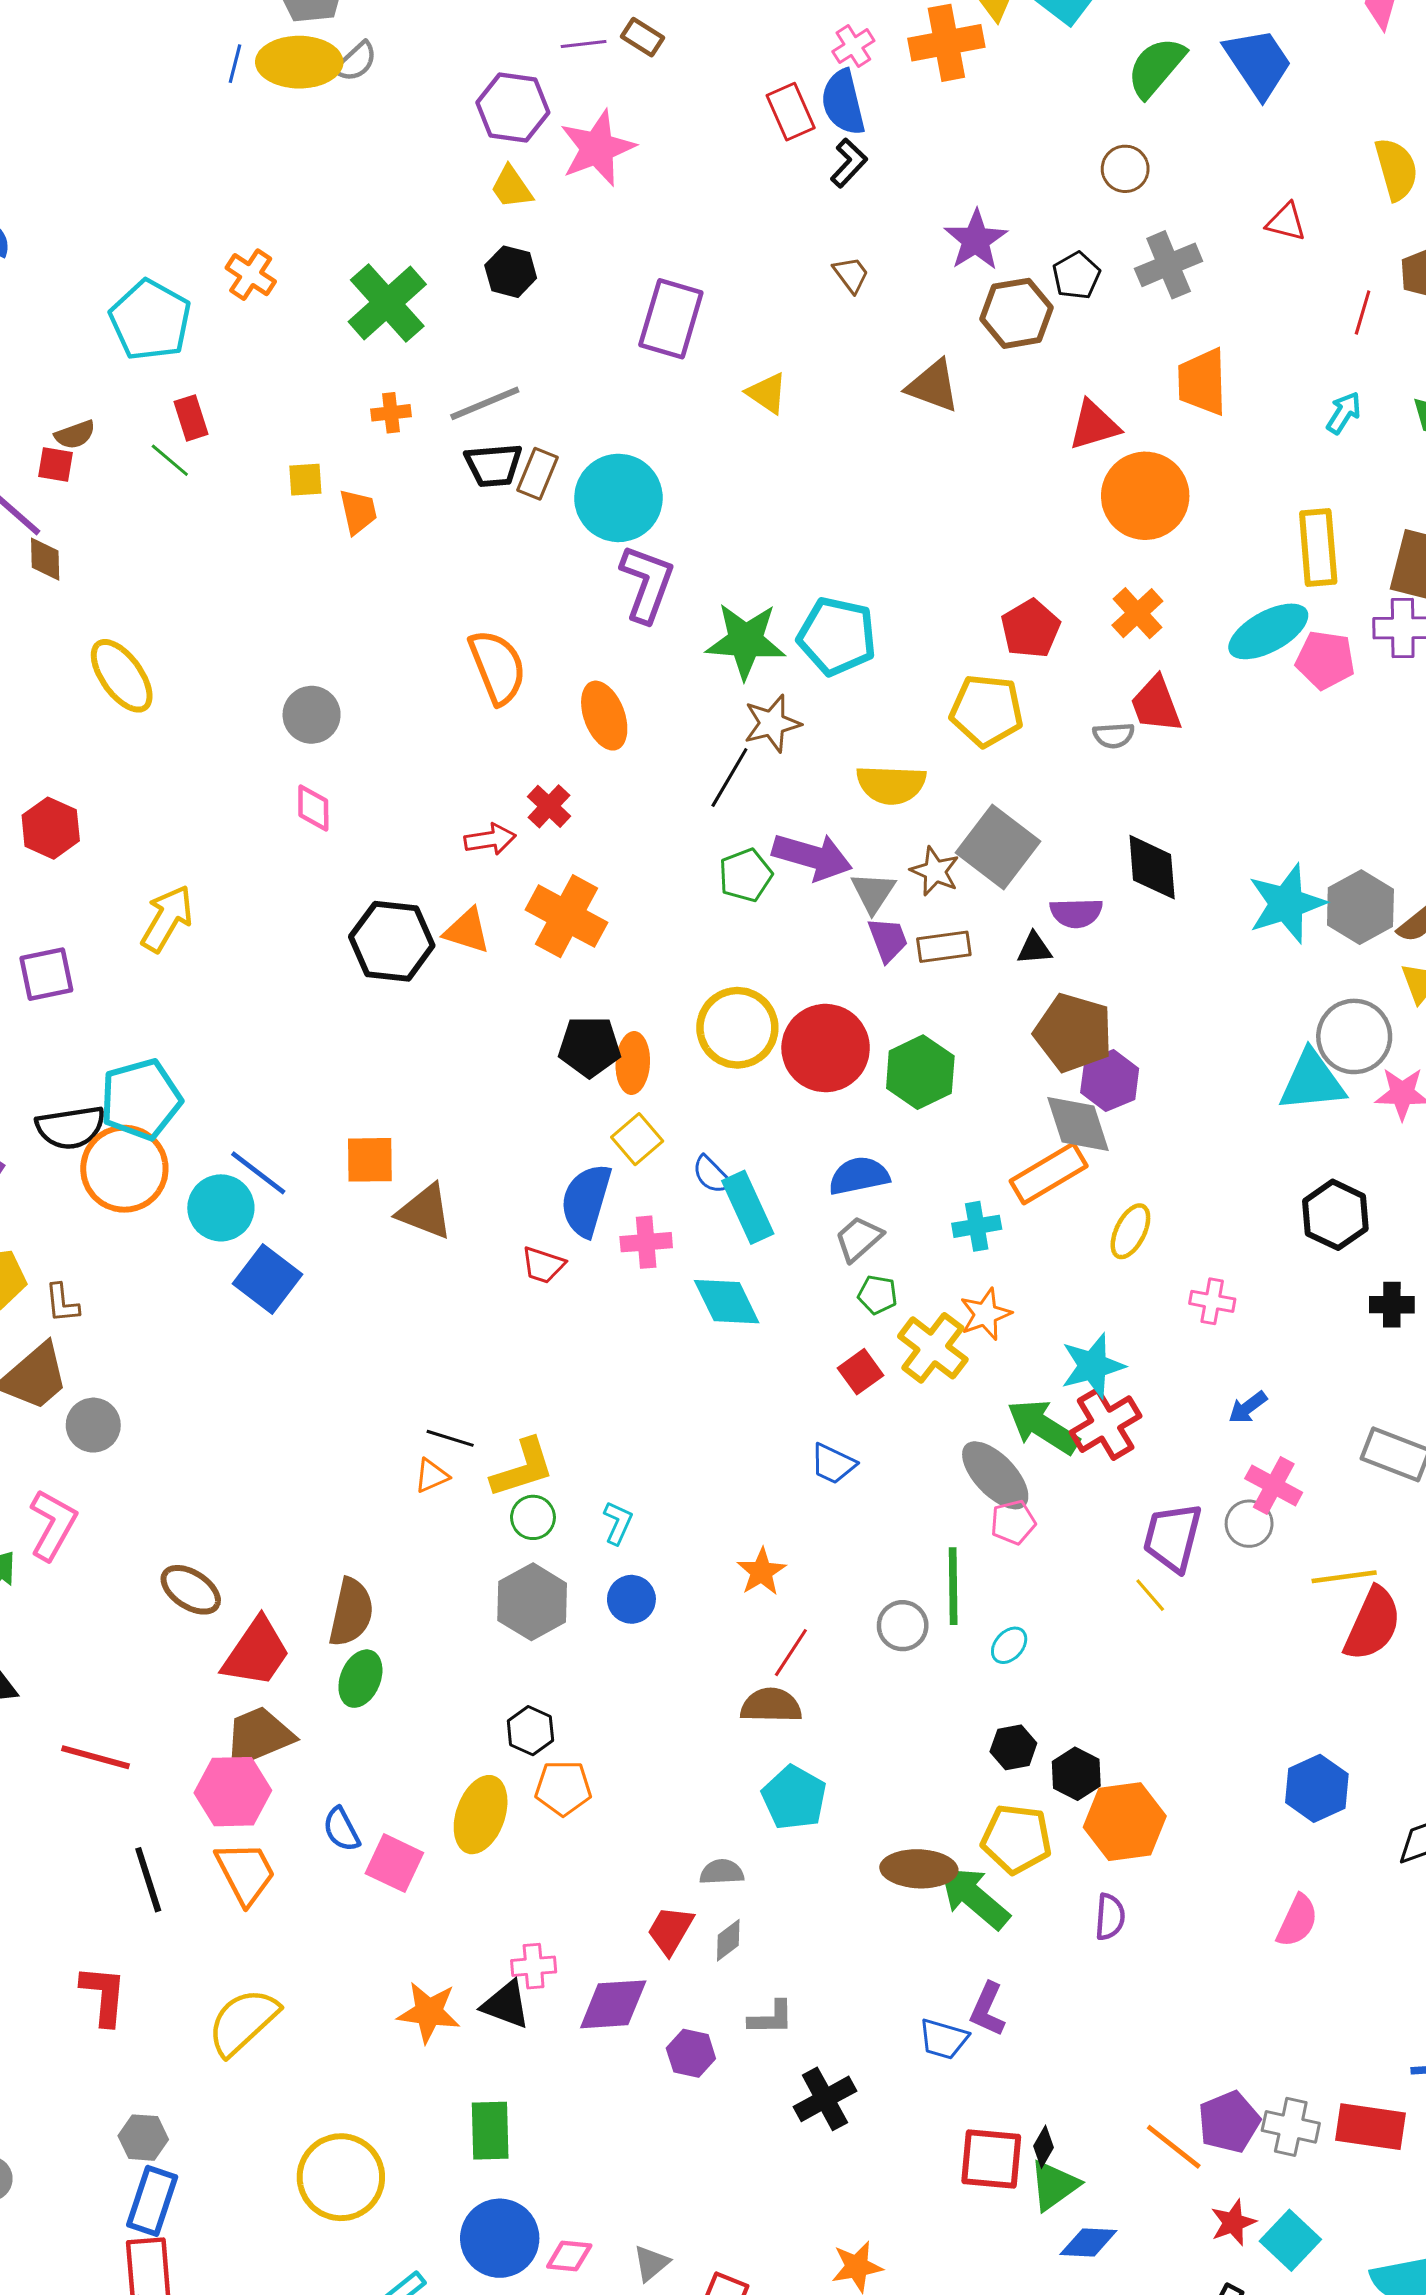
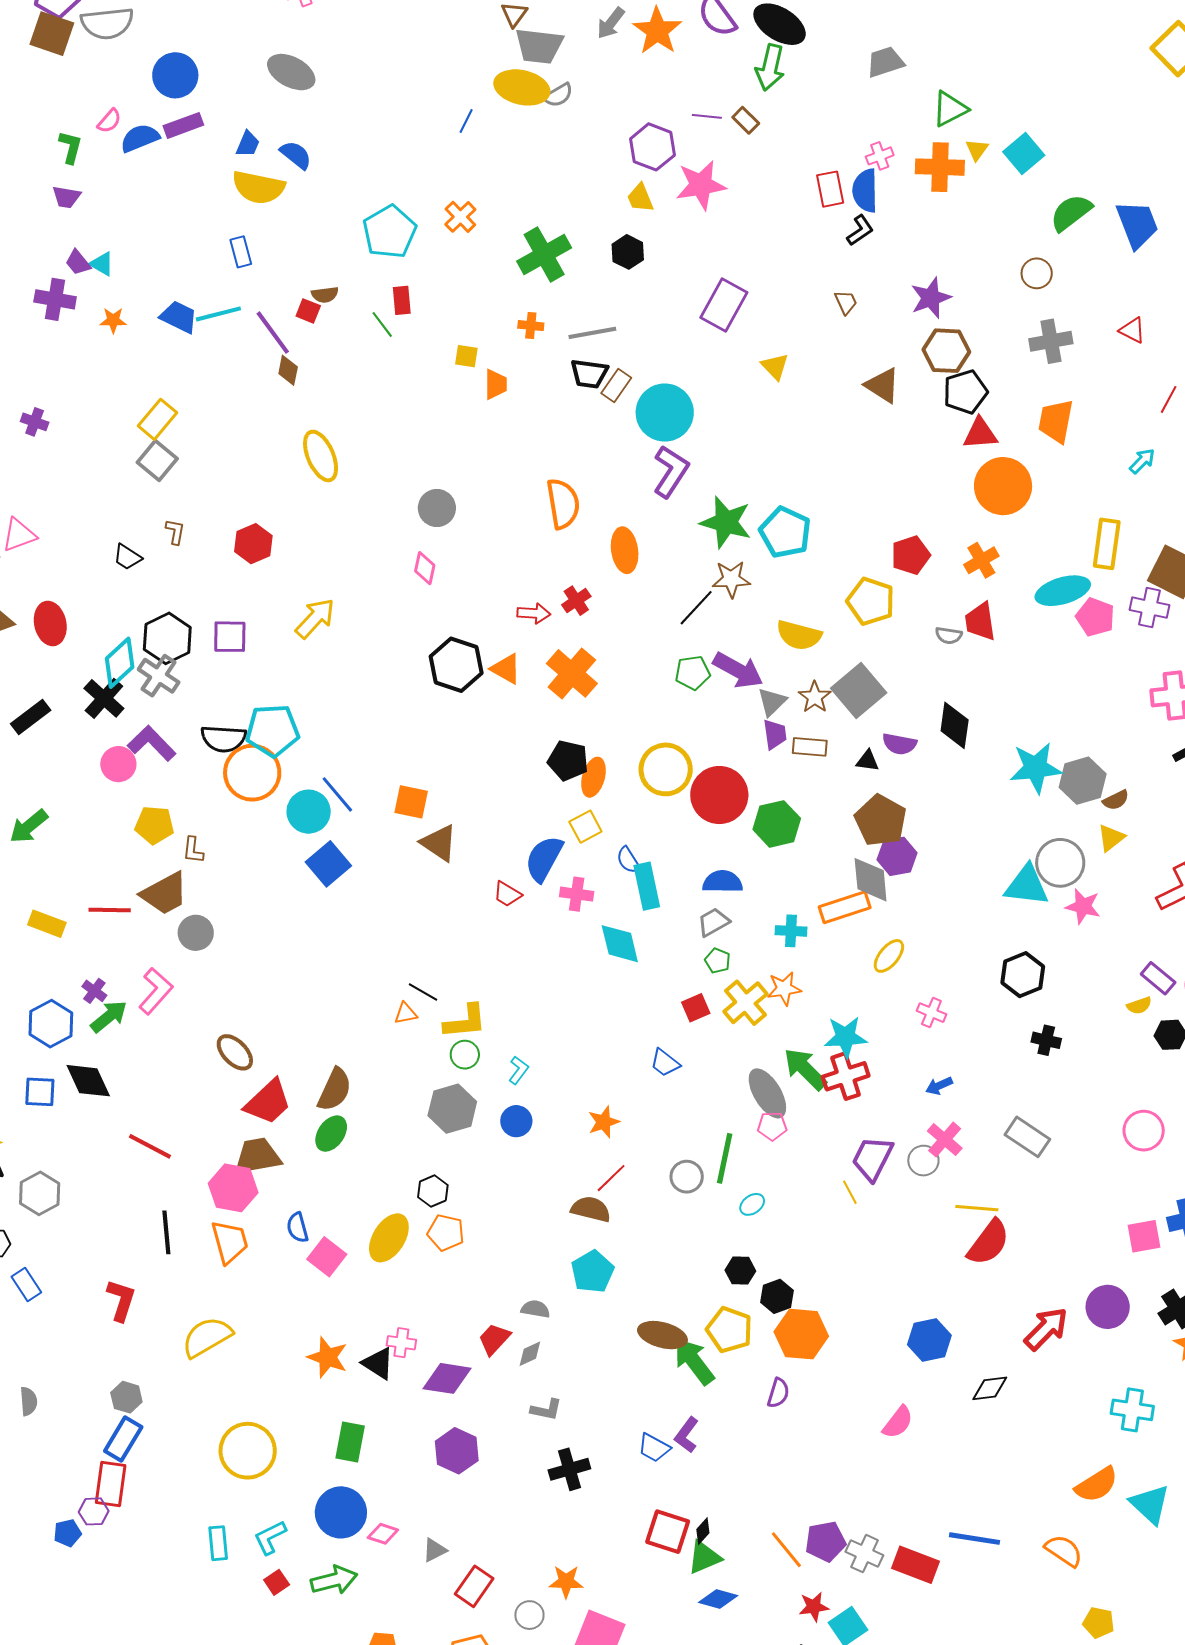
blue line: (235, 64) -> (466, 121), moved
black pentagon: (1076, 276) -> (965, 392), moved, size x1.4
purple hexagon: (691, 2053) -> (457, 1451), moved, size x1.4

